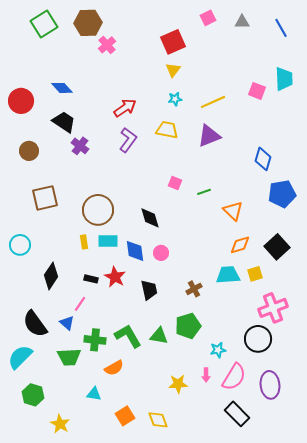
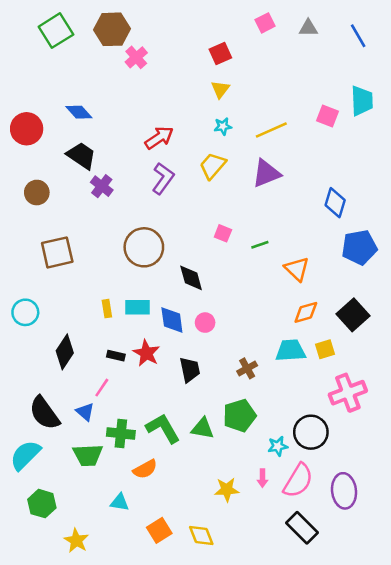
red square: (173, 42) -> (220, 54), size x0.7
yellow trapezoid: (167, 130) -> (213, 166), turned -60
brown circle: (98, 210) -> (144, 247), moved
black circle: (258, 339) -> (311, 432), moved

